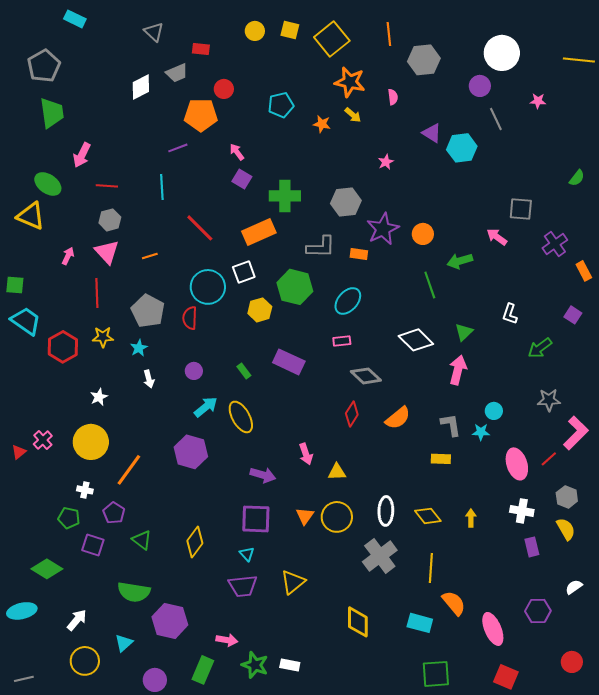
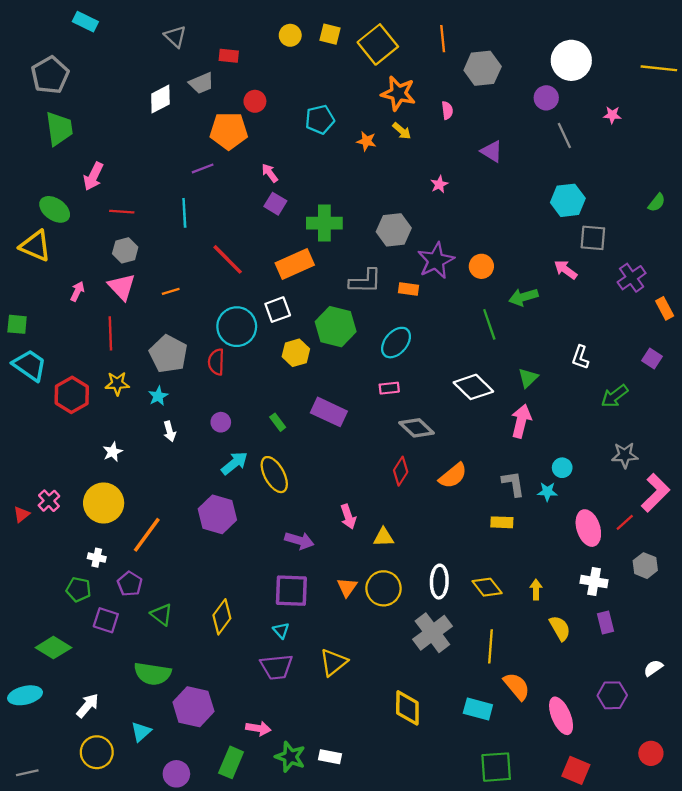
cyan hexagon: (462, 148) -> (568, 200), moved
yellow semicircle: (566, 529) -> (560, 628), moved

